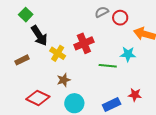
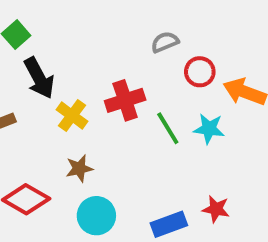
red circle: (120, 18) -> (200, 72), moved
green line: (108, 66) -> (168, 128), moved, turned 48

